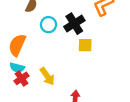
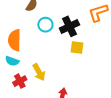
orange semicircle: (17, 45) -> (14, 40), turned -30
red cross: (21, 78) -> (20, 81), moved

